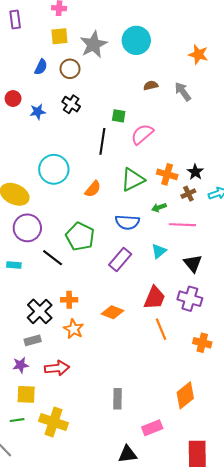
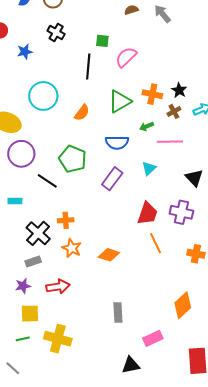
blue star: (38, 112) -> (25, 52), moved
black triangle: (193, 263) -> (194, 178), moved
cyan rectangle: (14, 265) -> (15, 201), moved
orange diamond: (113, 312) -> (109, 255), moved

